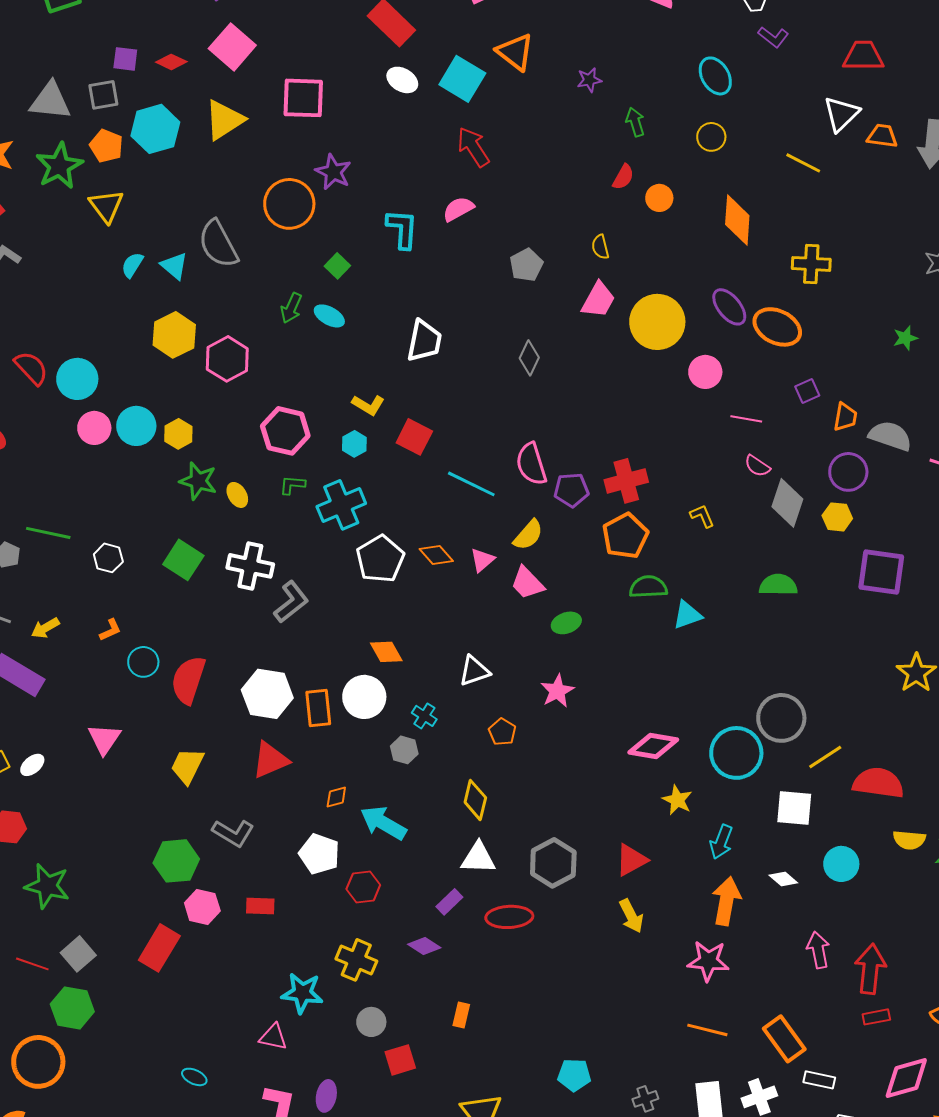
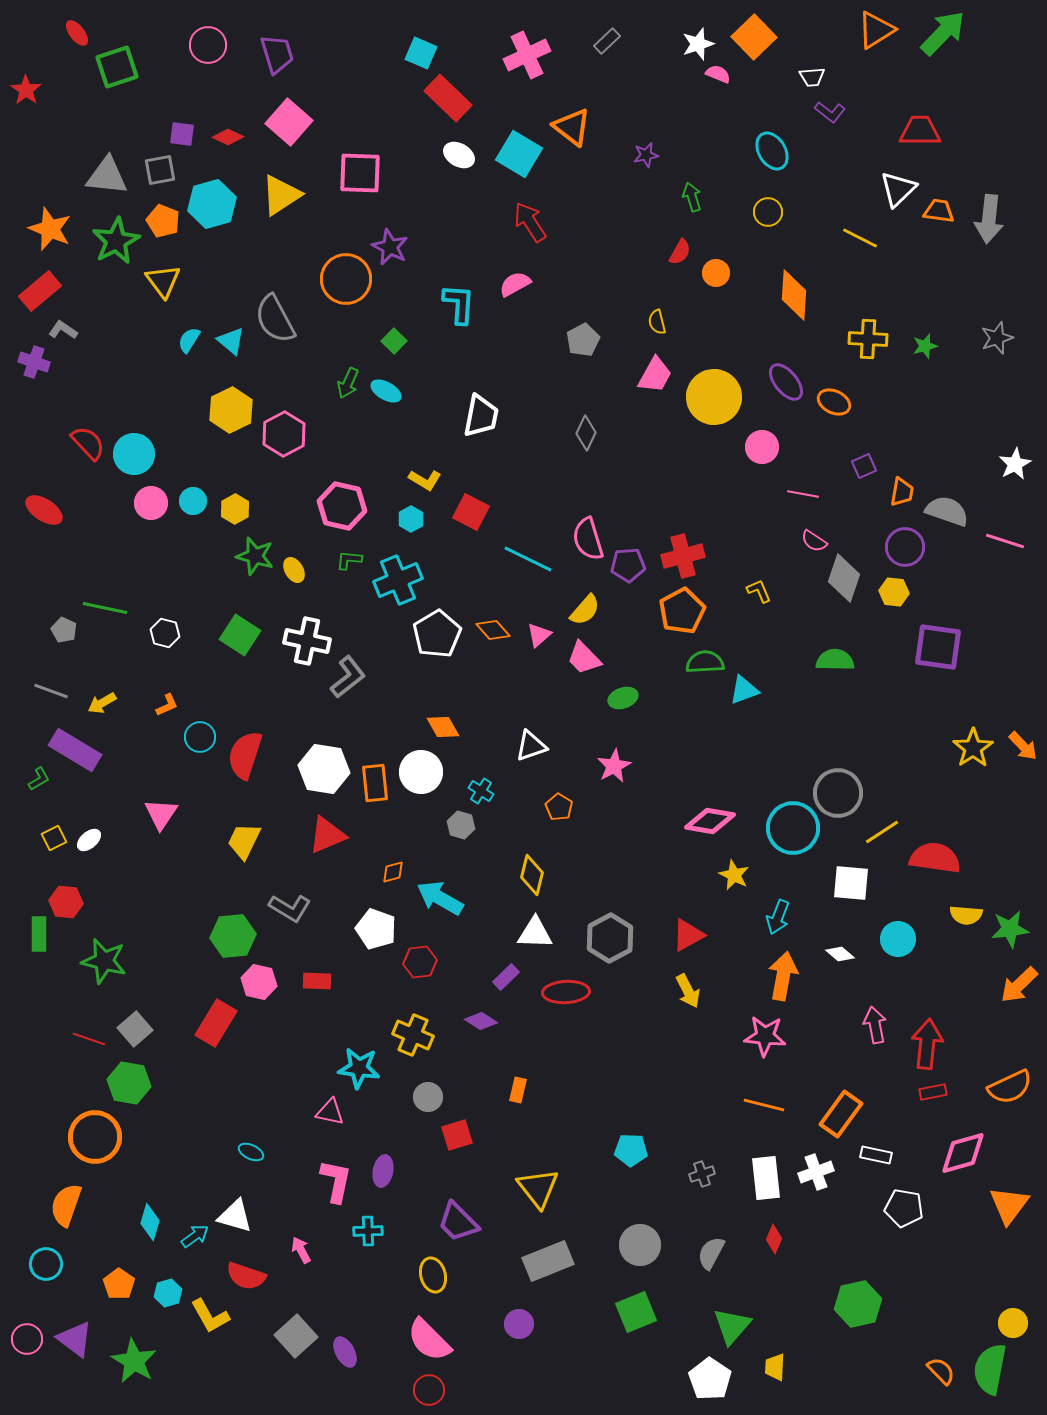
orange ellipse: (777, 327) -> (834, 402), size x0.7
green star: (905, 338) -> (925, 346), moved
cyan circle: (136, 426) -> (193, 501), size x0.7
orange rectangle: (784, 1039) -> (841, 1114), turned 72

